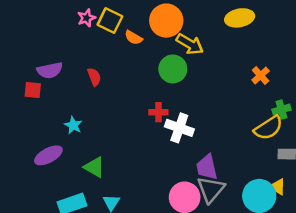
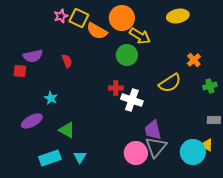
orange semicircle: (134, 38) -> (97, 31), size x1.5
yellow semicircle: (268, 128) -> (170, 83), moved

